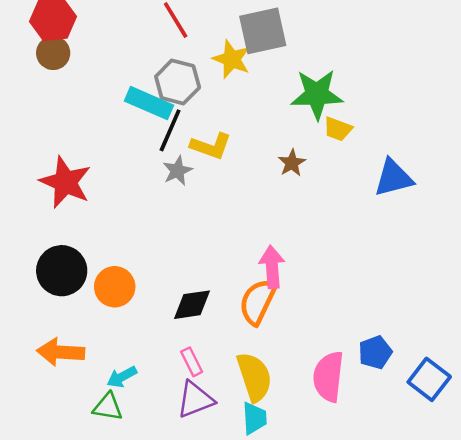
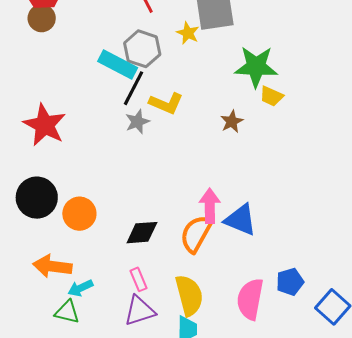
yellow star: (232, 59) -> (188, 33), size x0.7
blue triangle: (394, 178) -> (241, 220), moved, turned 33
orange arrow: (61, 352) -> (52, 266), moved

